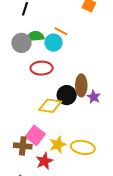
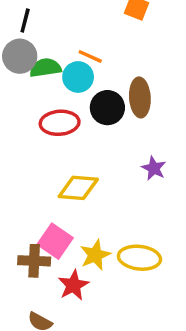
gray circle: (21, 43) -> (20, 56), moved
brown ellipse: (81, 85) -> (140, 97), moved
black circle: (67, 95) -> (107, 108), moved

